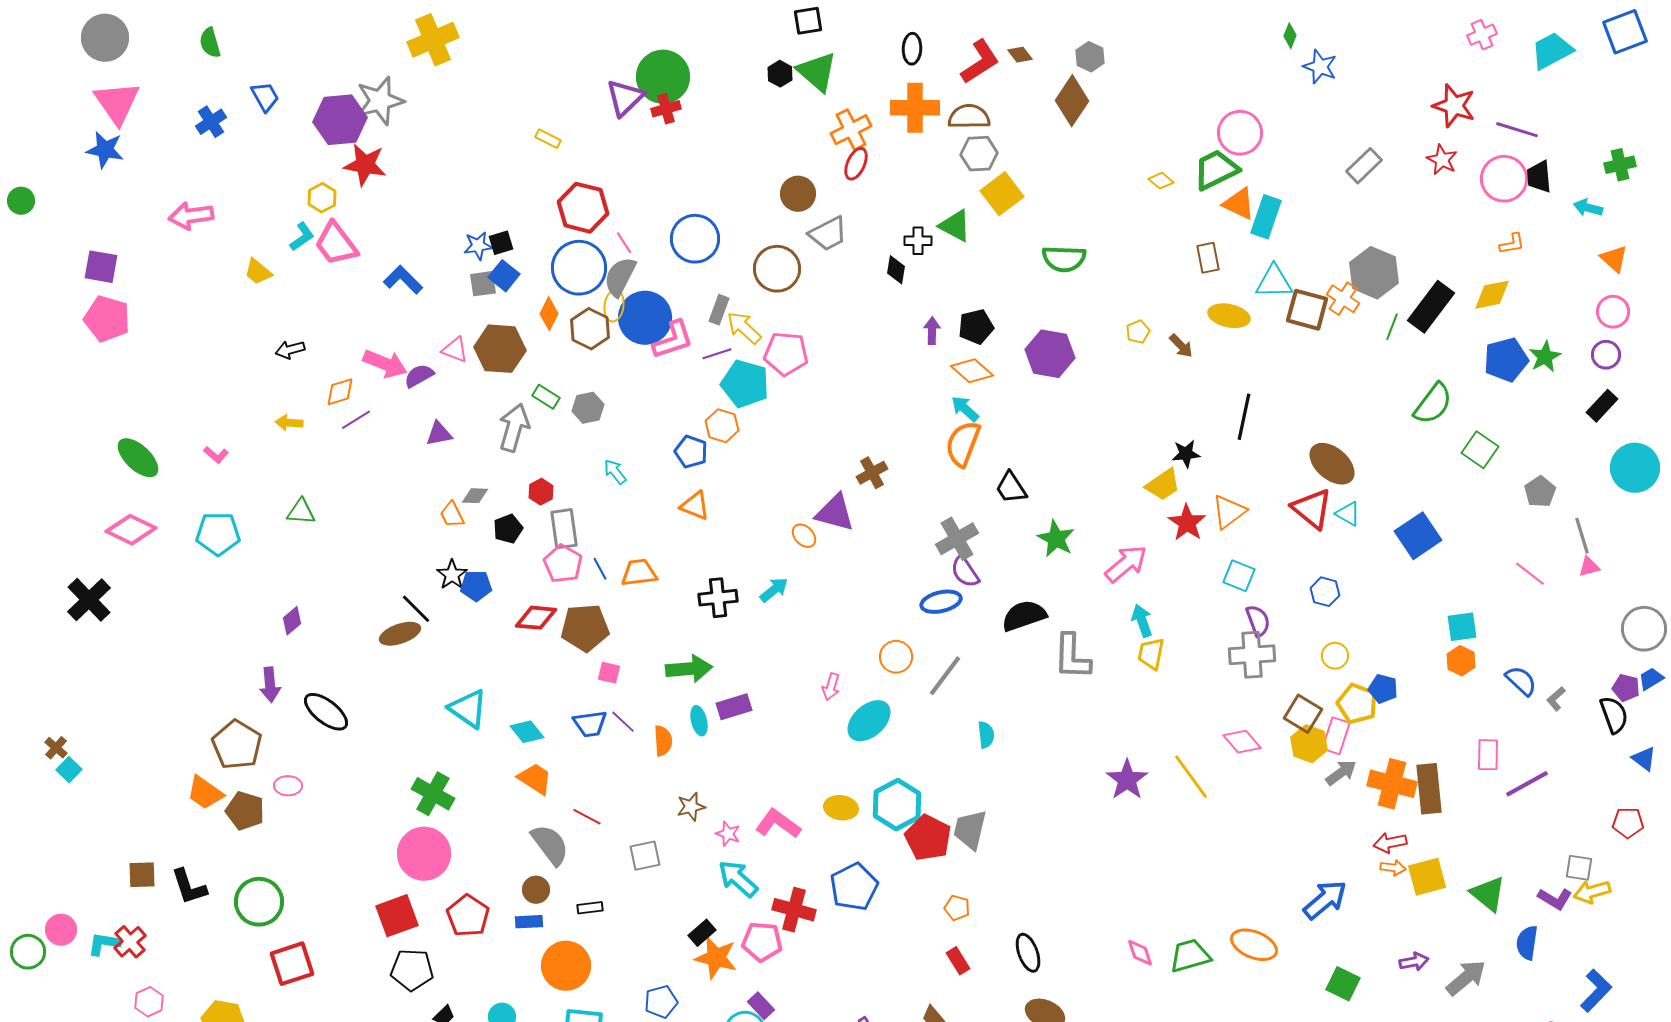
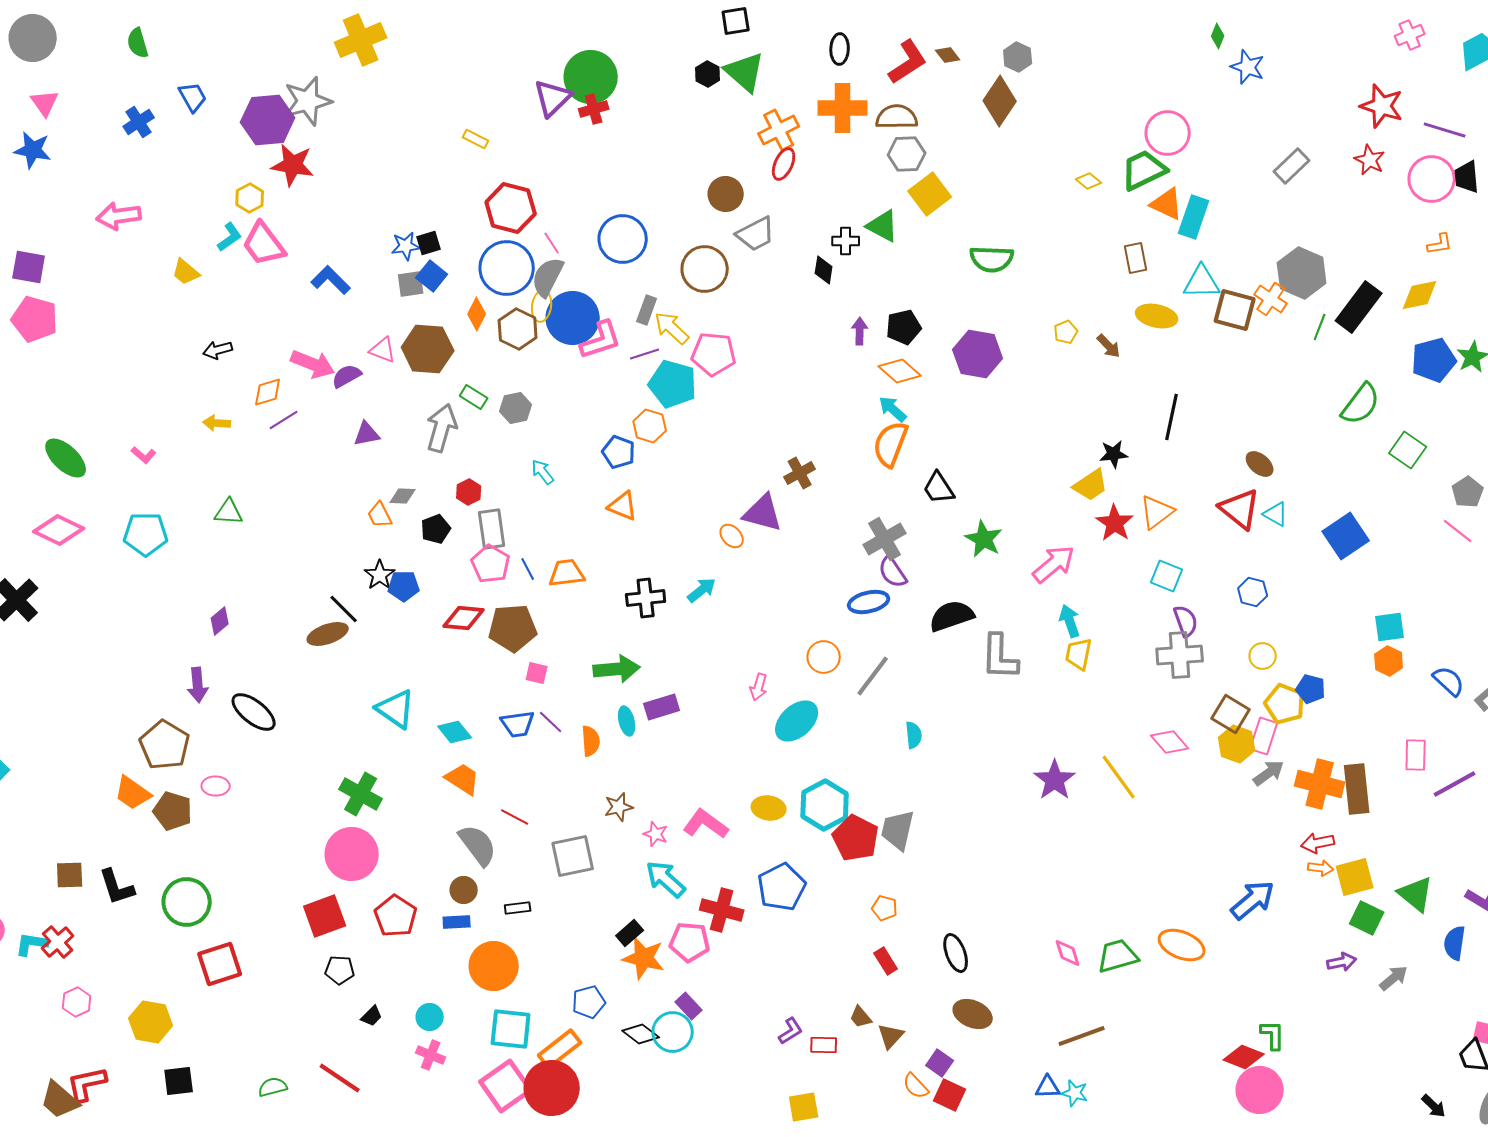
pink triangle: (117, 103) -> (45, 103), size x0.6
brown ellipse: (1332, 464) -> (1260, 464), size x0.6
pink line: (1530, 574) -> (1458, 531), moved
gray square: (645, 856) -> (573, 856), size x1.4
black pentagon: (412, 970) -> (340, 970), size x0.7
gray arrow: (1466, 978) -> (1394, 978), size x0.7
green square: (1343, 984) -> (1367, 918), moved

